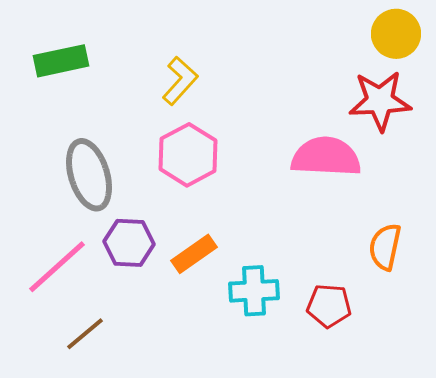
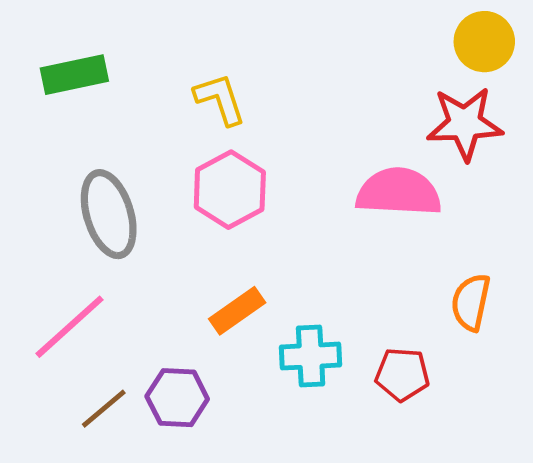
yellow L-shape: (180, 81) -> (220, 99), turned -60
purple hexagon: (129, 243) -> (177, 398), moved

